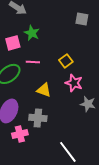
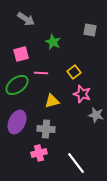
green star: (32, 33) -> (53, 42), moved
yellow triangle: (44, 90) -> (52, 101), turned -35
pink cross: (20, 134) -> (39, 153), moved

